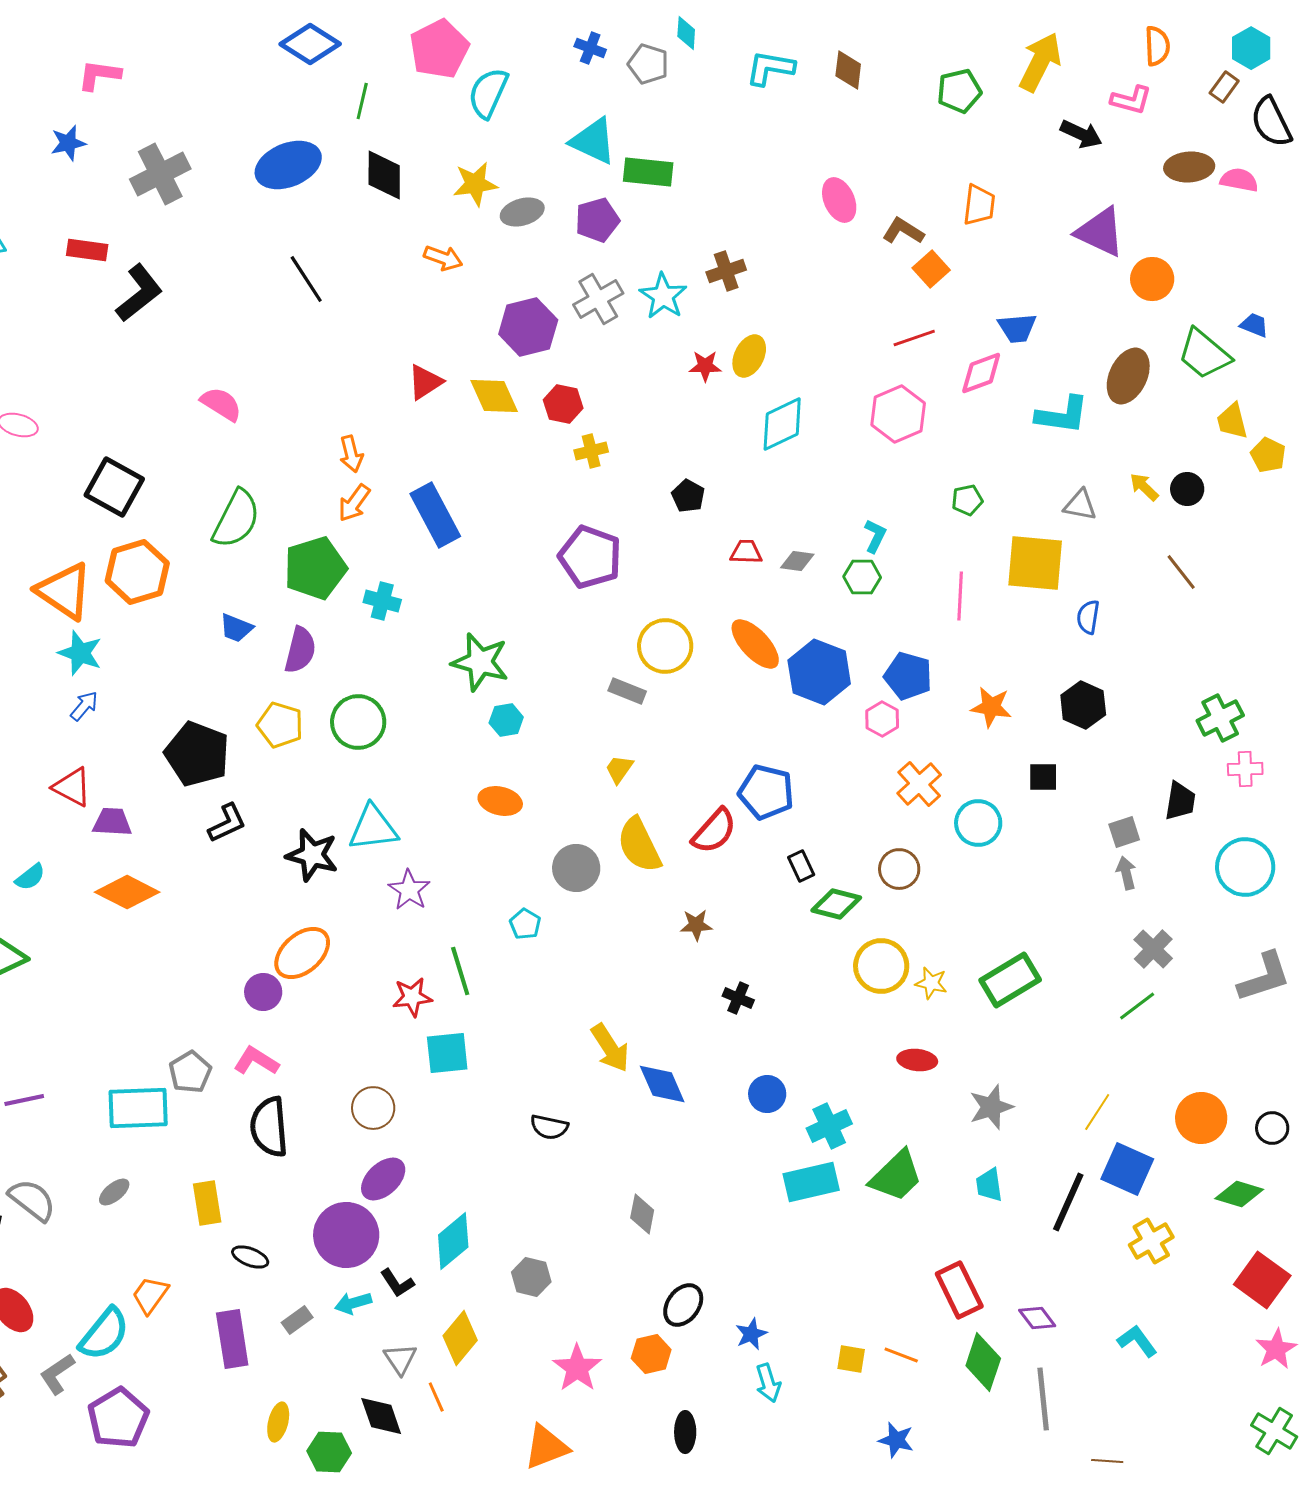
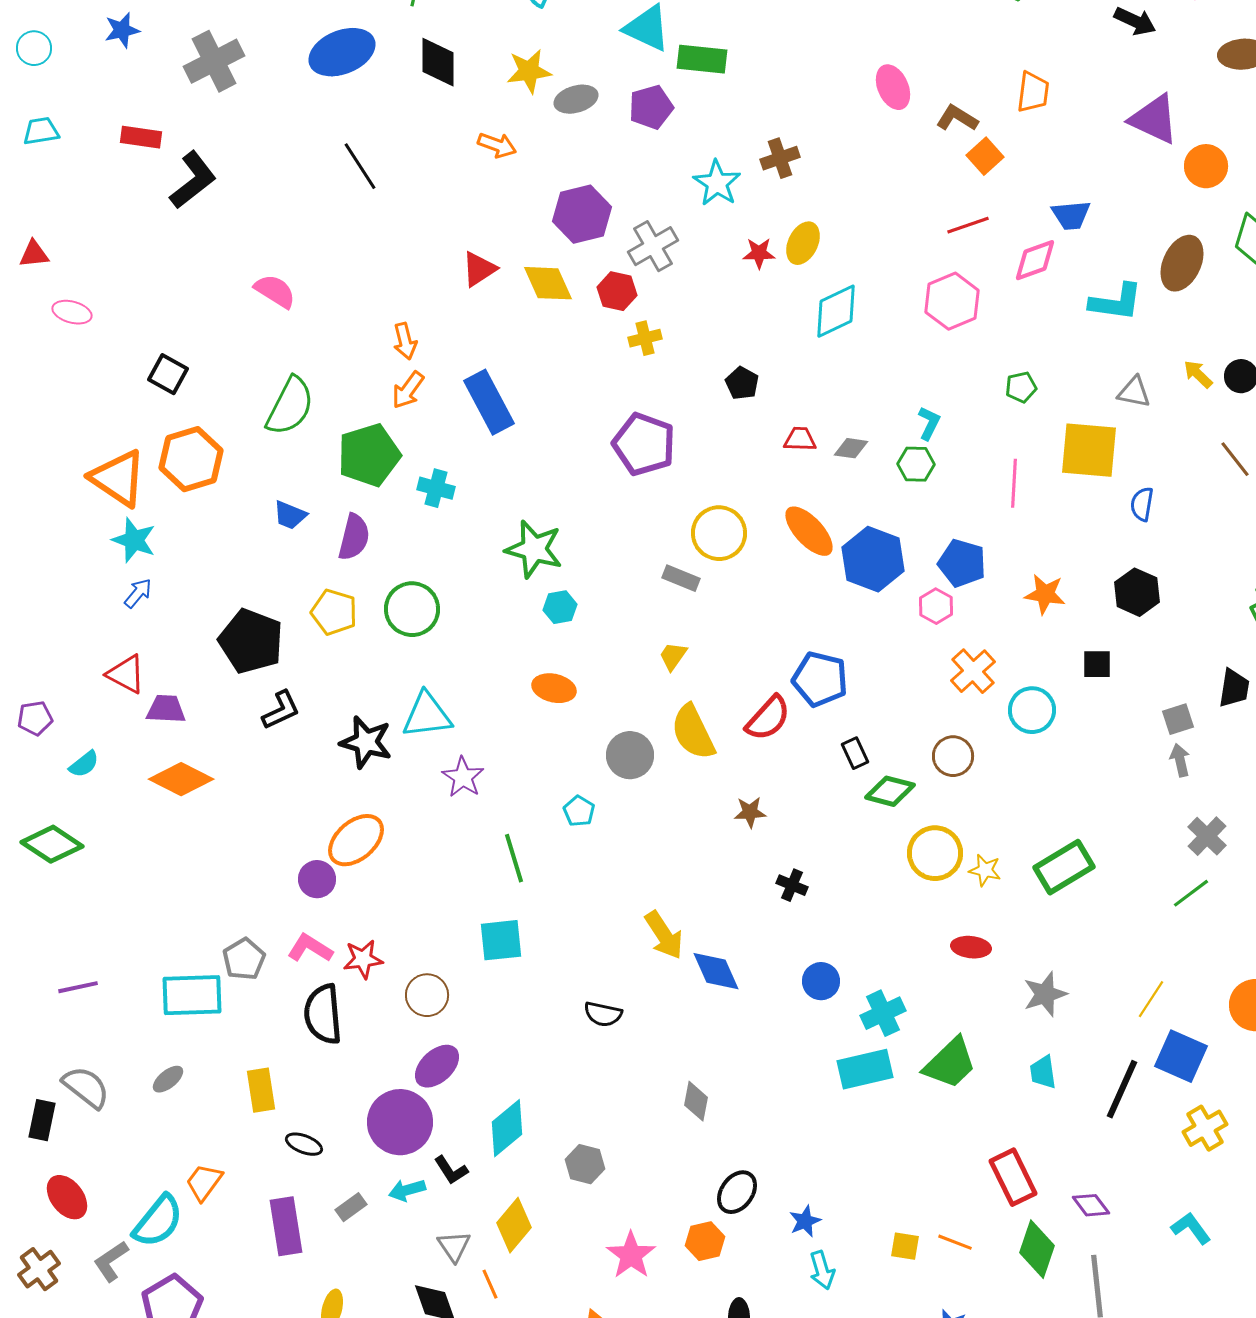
gray cross: (598, 299) -> (653, 246), moved
black square: (114, 487) -> (168, 374), size x0.7
red star: (412, 997) -> (363, 959), moved

